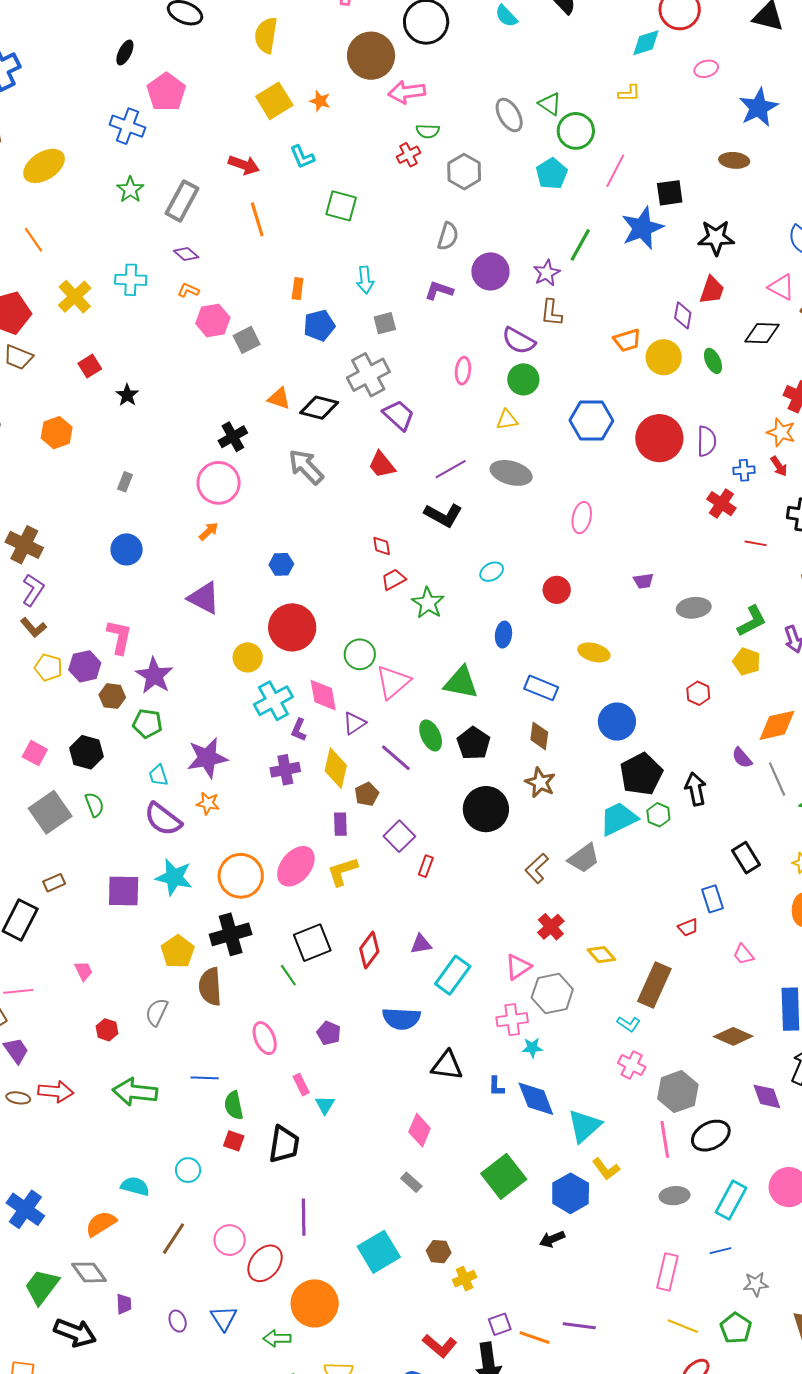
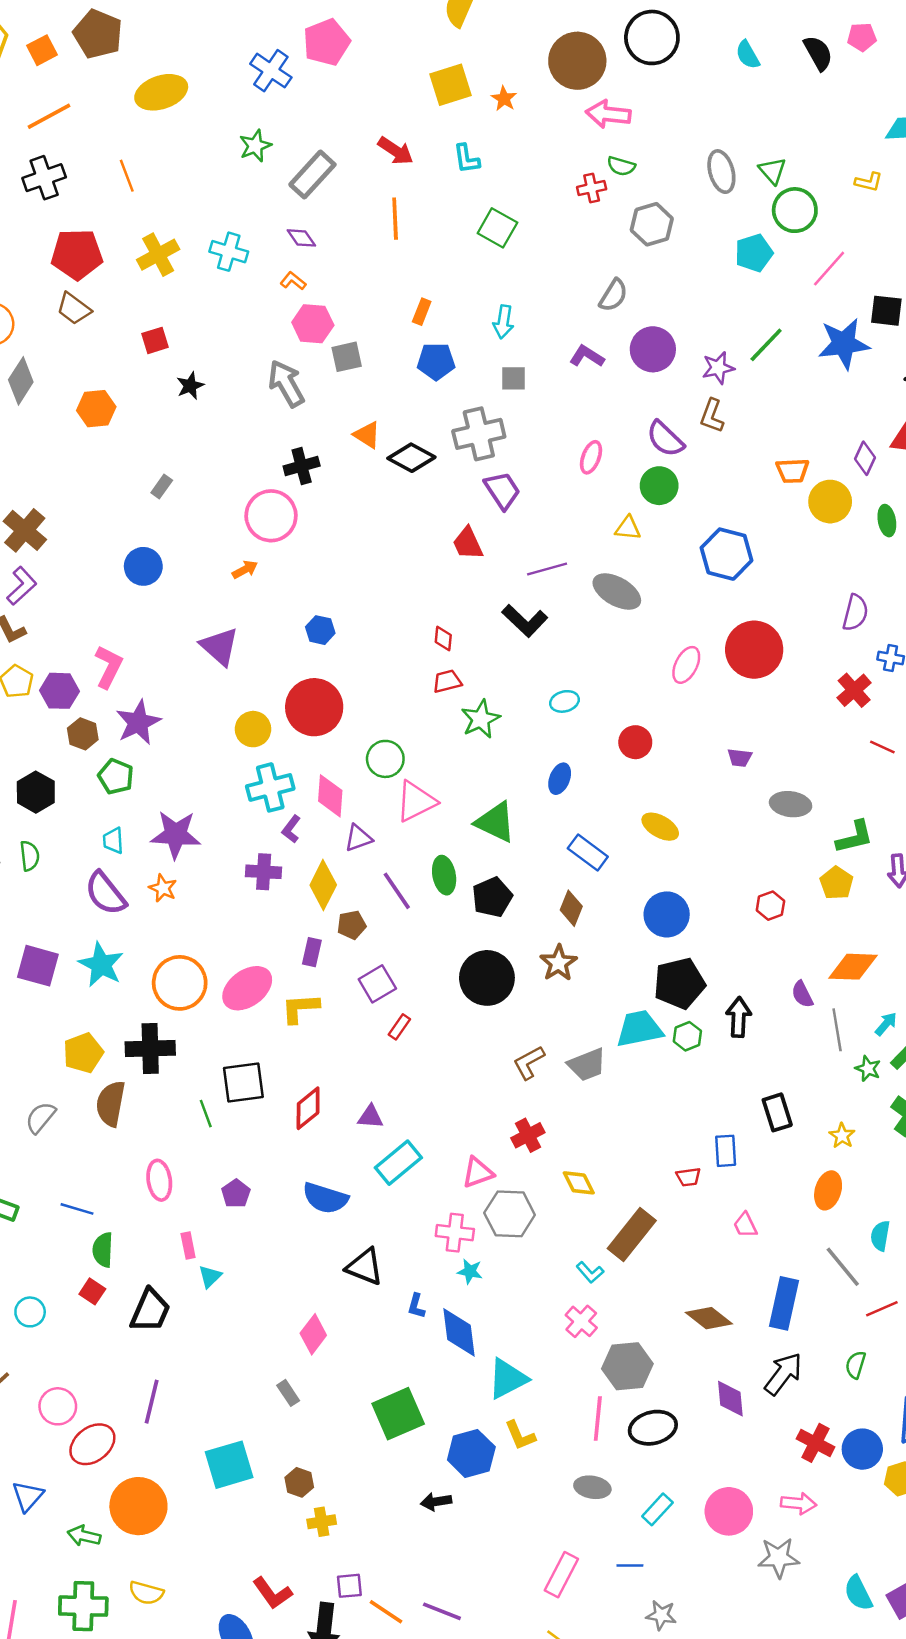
red circle: (659, 438) -> (754, 650), moved
gray arrow: (306, 467) -> (286, 384), moved
cyan rectangle: (731, 1200) -> (657, 1509), size x0.7

